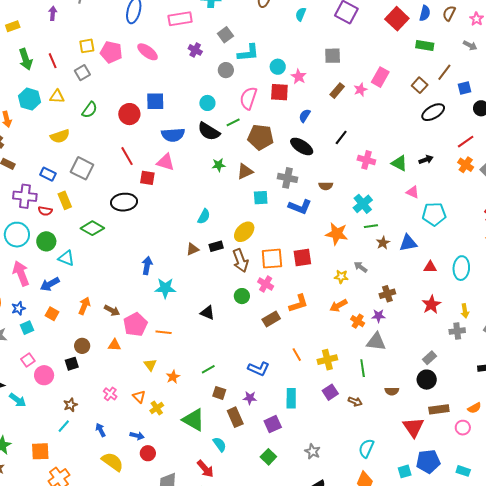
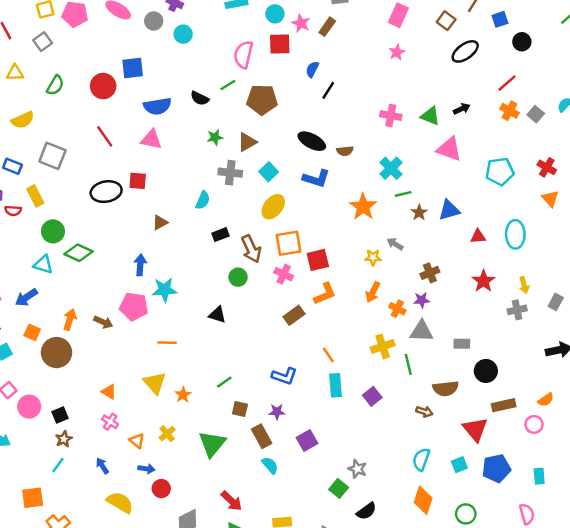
gray circle: (226, 70) -> (154, 21), moved
pink star: (360, 90) -> (397, 52), moved
brown rectangle: (337, 91) -> (327, 27), moved
cyan circle: (207, 103) -> (183, 34), moved
black semicircle: (209, 131) -> (200, 98), size x0.7
black line: (341, 137) -> (328, 90), moved
black ellipse: (302, 146) -> (312, 141), moved
red square: (147, 178) -> (138, 181), moved
gray cross: (287, 178) -> (230, 173), moved
pink triangle: (413, 192) -> (449, 149), size x1.6
cyan square: (261, 198) -> (269, 172), turned -35
cyan pentagon: (434, 214) -> (500, 171), moved
green diamond: (92, 228) -> (78, 253), moved
yellow ellipse: (244, 232) -> (273, 207), moved
orange star: (337, 234) -> (363, 207), turned 30
green circle: (46, 241) -> (53, 231), moved
brown triangle: (193, 249) -> (160, 222), moved
red square: (302, 257) -> (318, 260), moved
green circle: (242, 296) -> (238, 277), moved
orange arrow: (338, 306) -> (373, 292), turned -30
pink pentagon: (135, 325) -> (134, 307), moved, turned -30
orange triangle: (115, 345) -> (109, 392), moved, turned 32
brown circle: (82, 346) -> (56, 353), moved, size x1.6
gray rectangle: (430, 358) -> (462, 344), moved, turned 48
yellow cross: (327, 360) -> (383, 346), moved
black square: (72, 364) -> (60, 415), moved
yellow triangle: (150, 365) -> (155, 383), size x1.5
brown semicircle: (392, 391) -> (446, 389), size x1.5
orange triangle: (139, 397) -> (137, 441), moved
cyan rectangle: (291, 398) -> (336, 385), moved
brown arrow: (355, 402) -> (424, 412), moved
green triangle: (194, 420) -> (212, 444), turned 45
cyan semicircle: (220, 444) -> (270, 465), moved
green square: (268, 457) -> (339, 488), moved
cyan square: (405, 471) -> (459, 465), moved
cyan rectangle: (463, 471) -> (539, 476), turned 72

